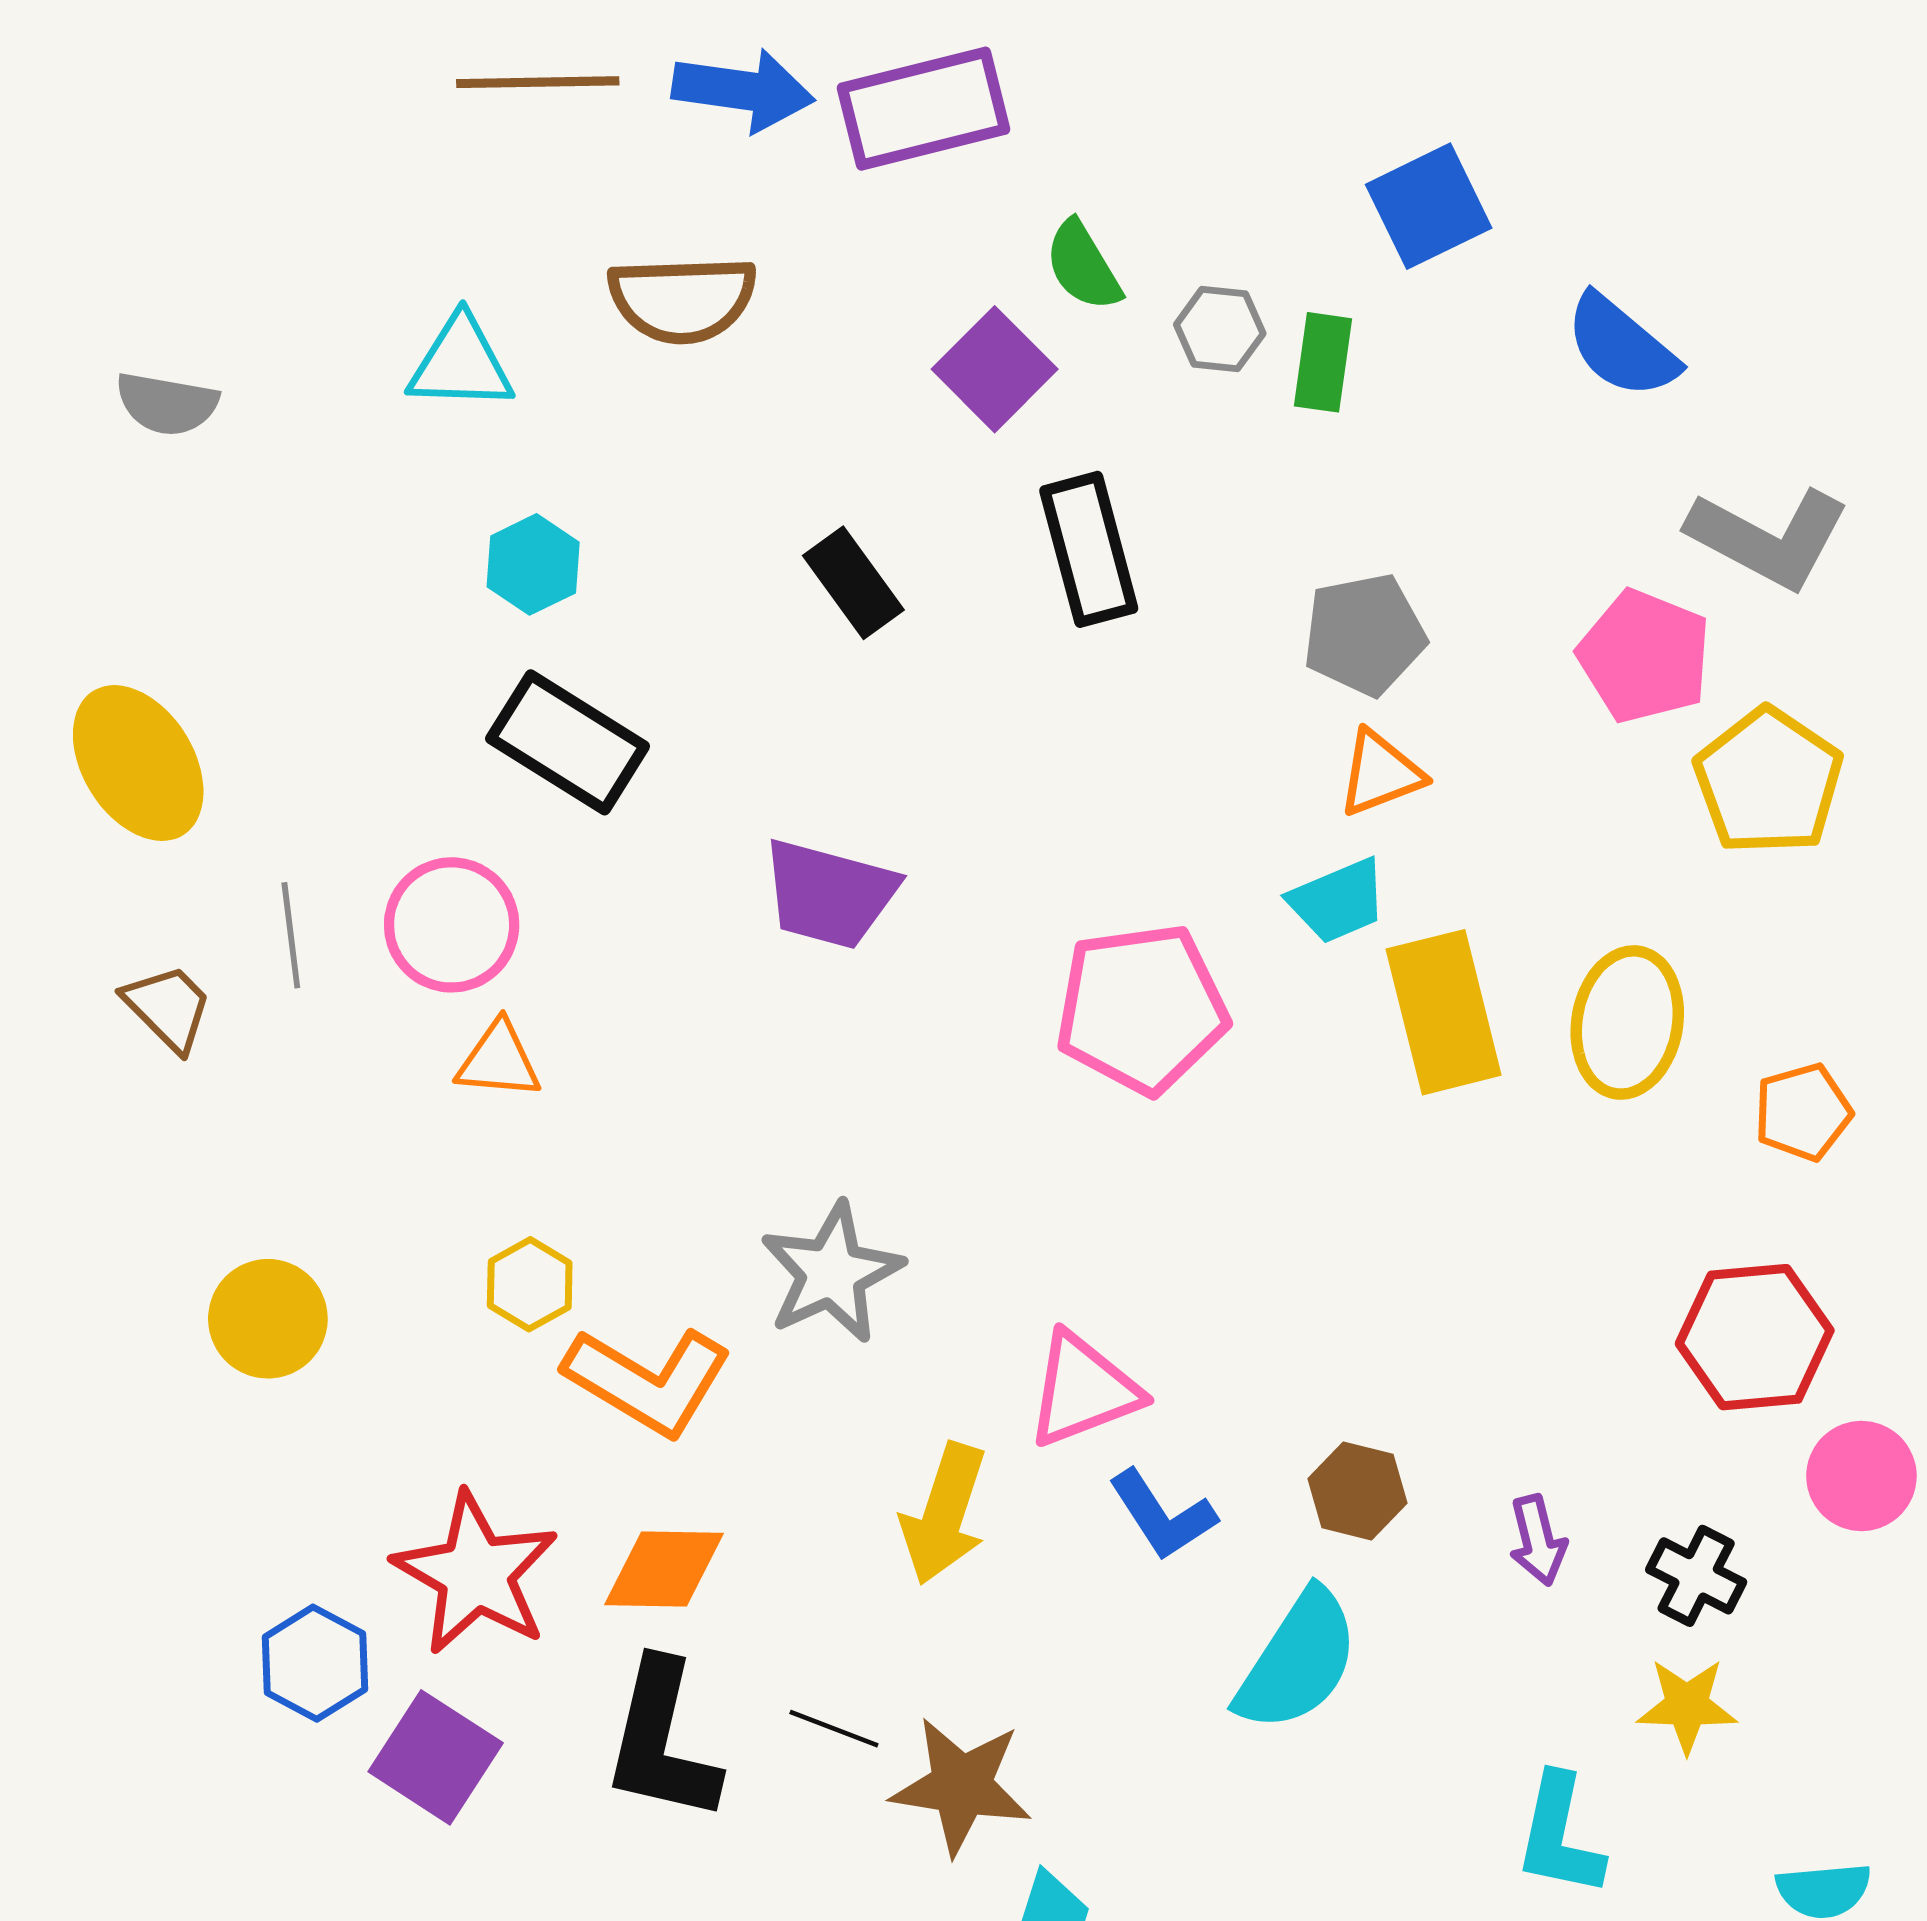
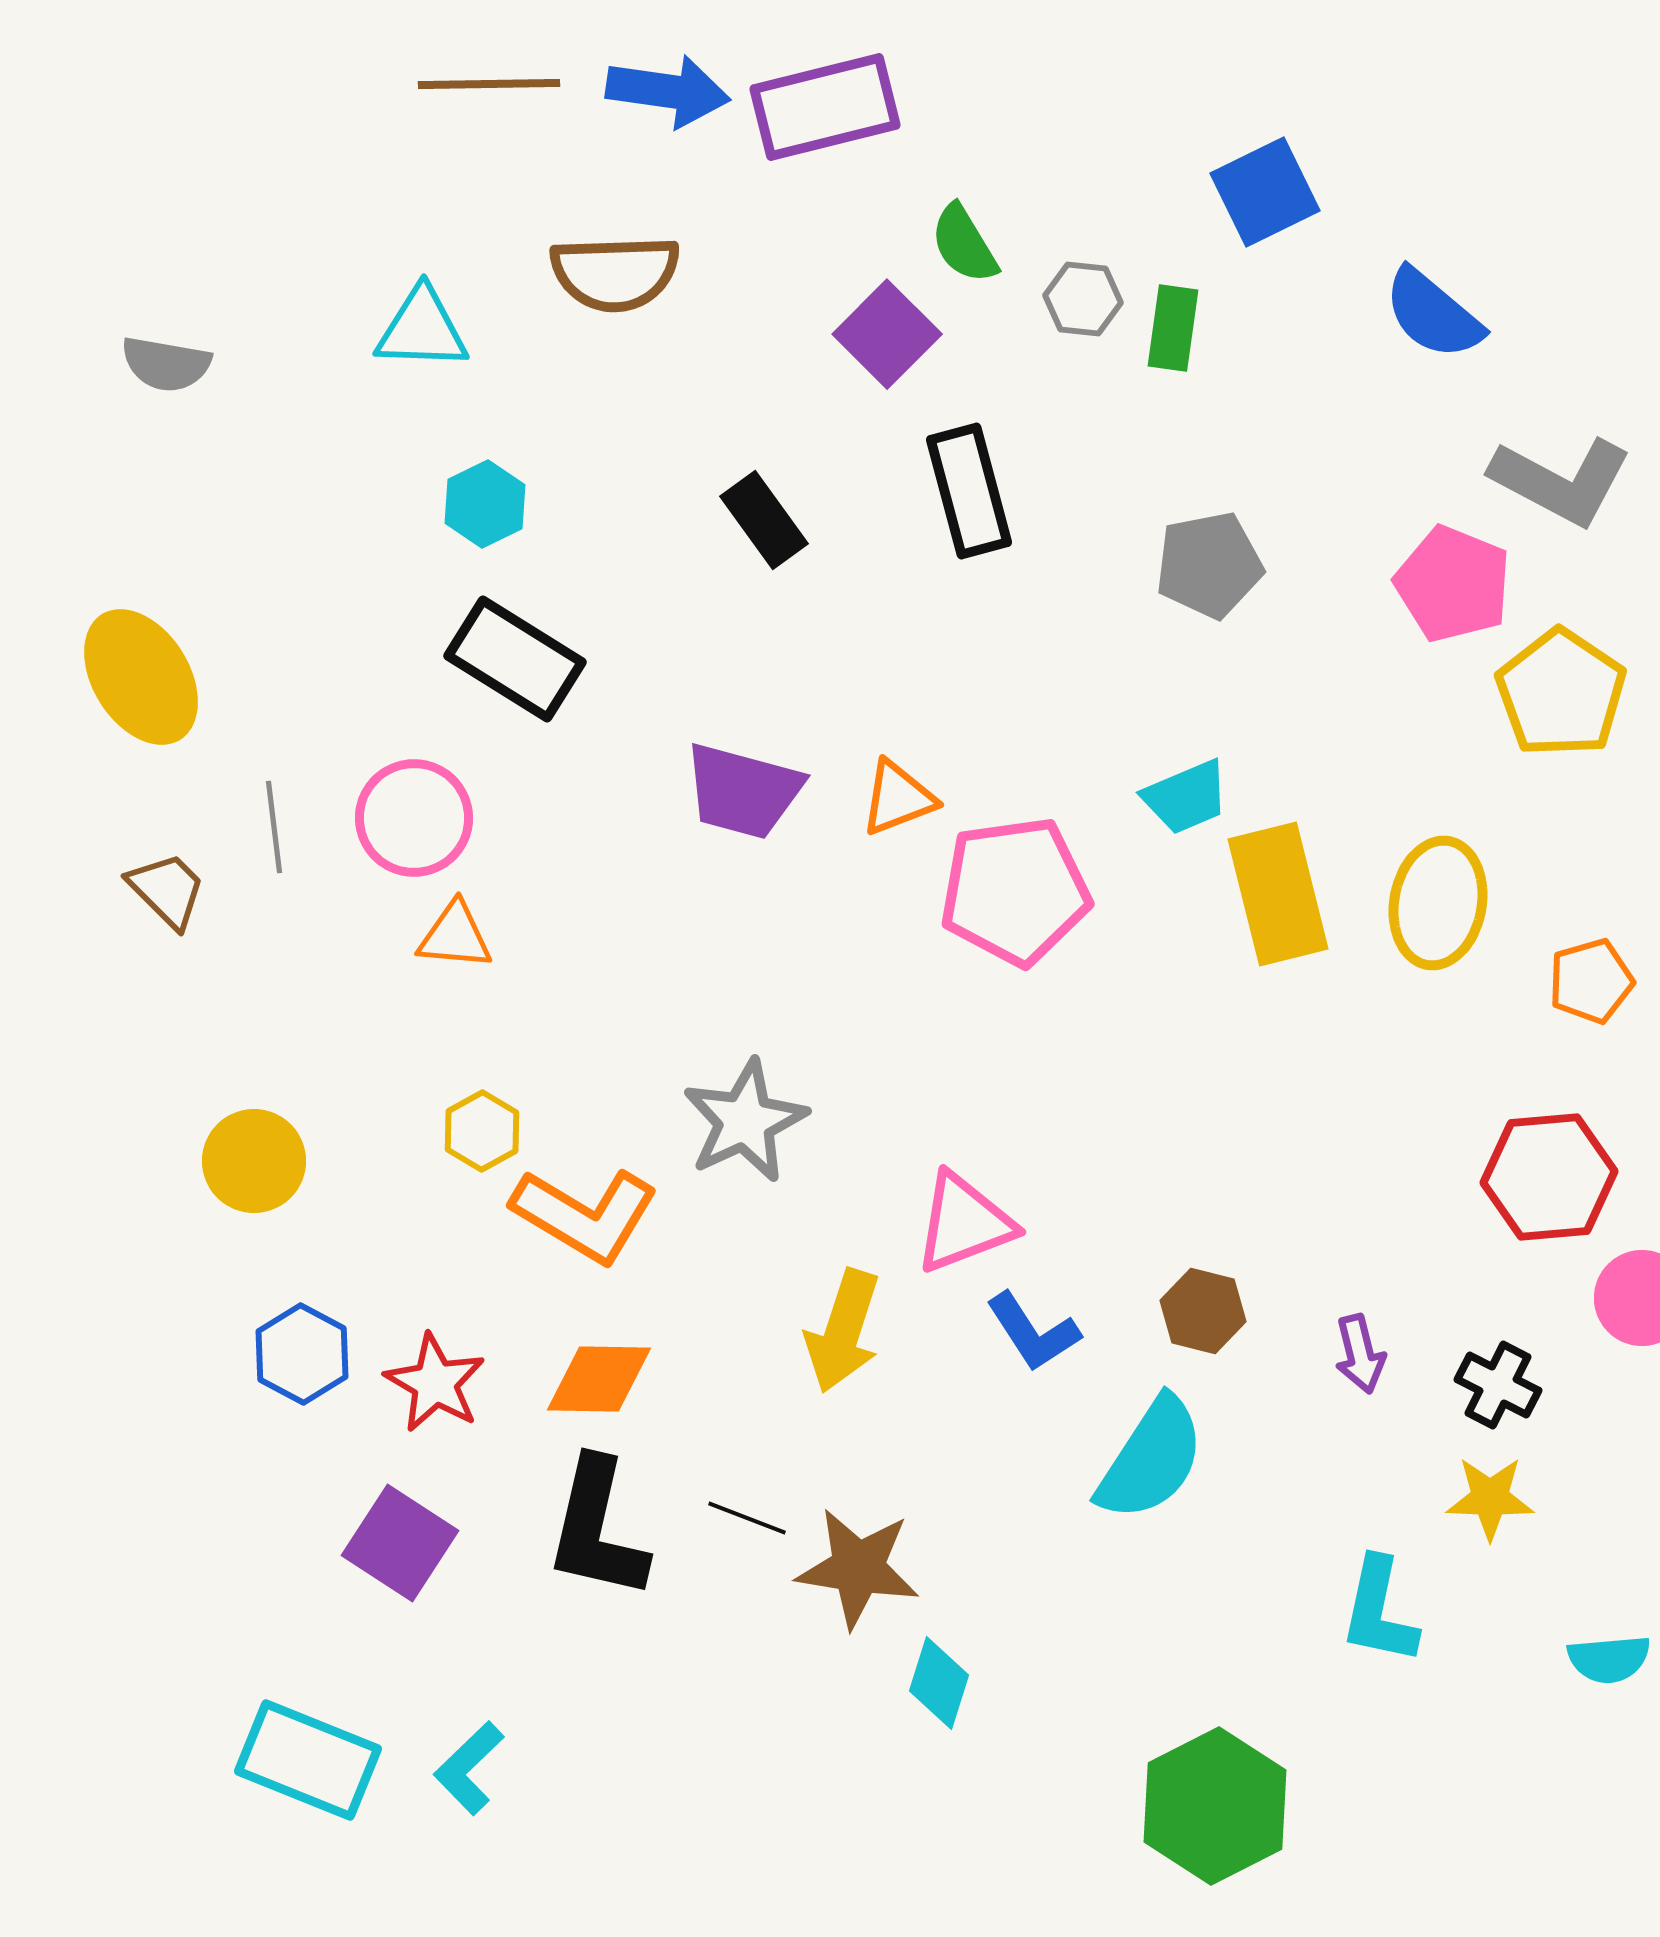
orange triangle: (1380, 773) -> (898, 798), moved
red star: (476, 1574) -> (435, 1383), size x0.7
blue hexagon: (315, 1663) -> (302, 1354), moved

